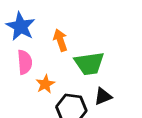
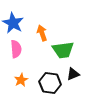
orange star: (45, 84) -> (21, 80), moved

